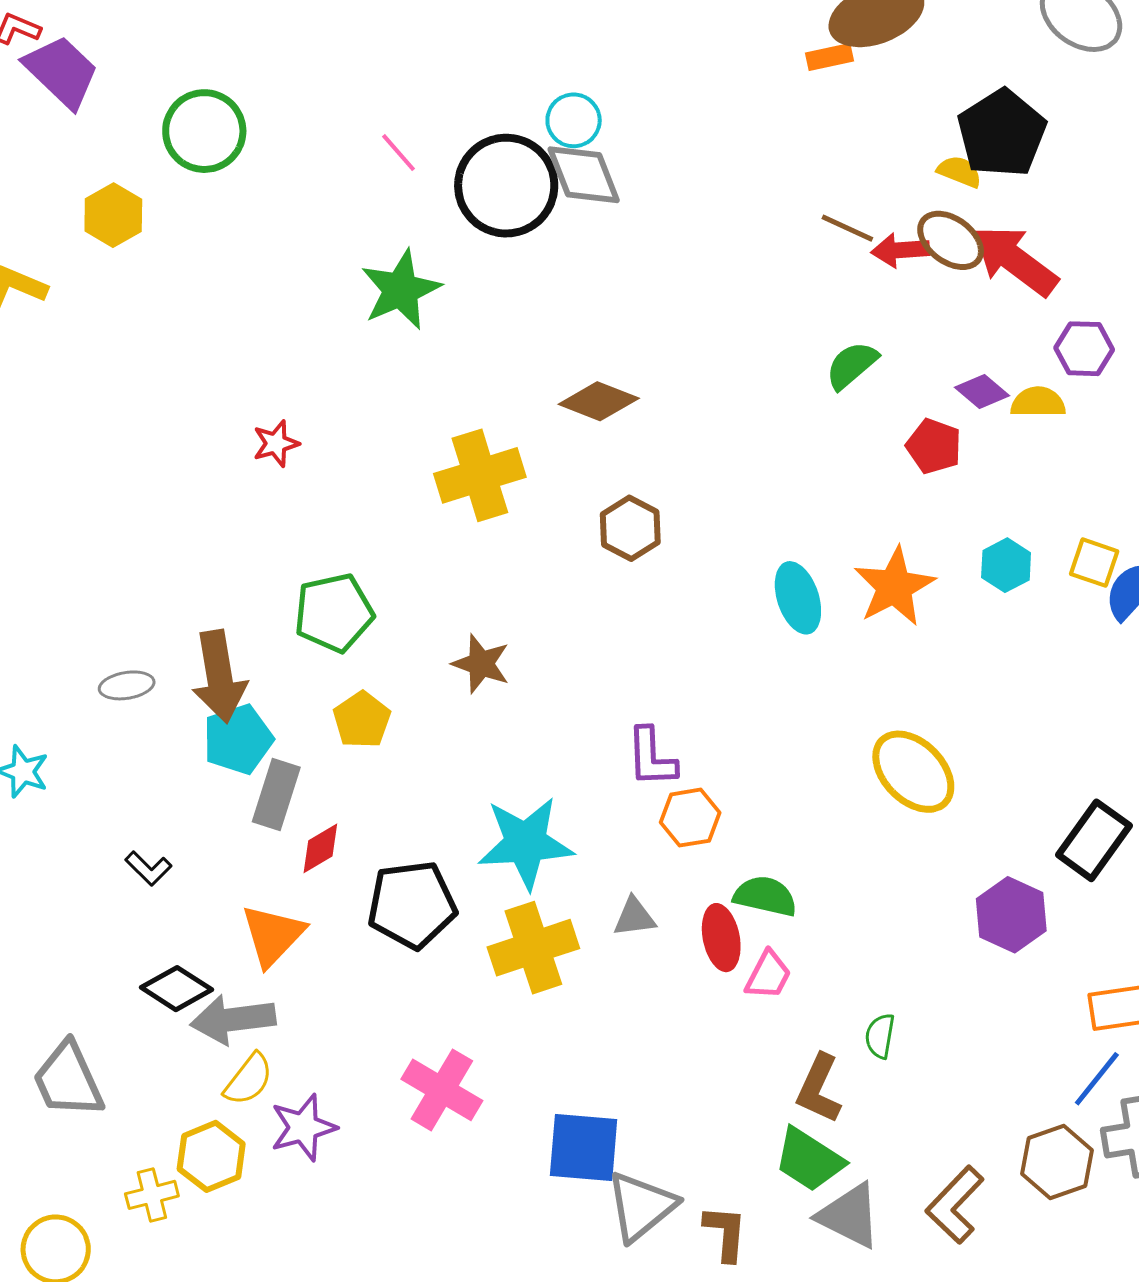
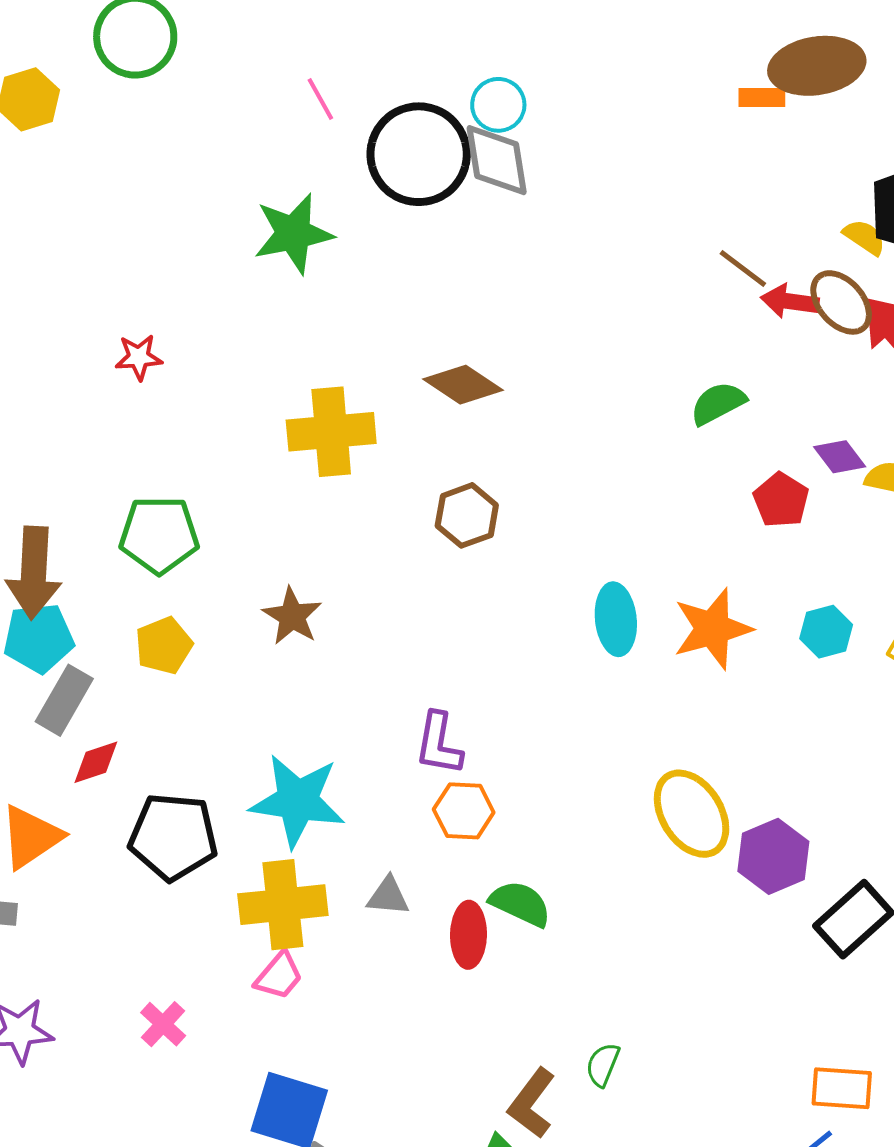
purple hexagon: (1011, 915) -> (773, 856), moved
pink trapezoid: (768, 975) -> (279, 976), moved
pink cross: (442, 1090) -> (163, 1024), size x0.6

